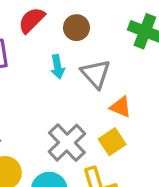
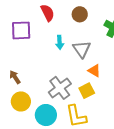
red semicircle: (32, 20) -> (48, 13), turned 102
brown circle: (76, 28) -> (80, 14), moved

